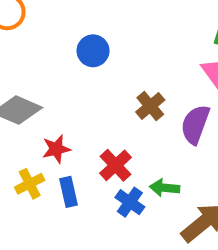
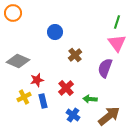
brown cross: (150, 106) -> (75, 55), moved
blue cross: (130, 202) -> (73, 115), moved

